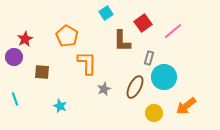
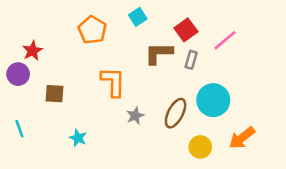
orange pentagon: (67, 36) -> (92, 30), moved
brown L-shape: (122, 41) -> (159, 53), turned 90
gray rectangle: (149, 58) -> (191, 60), moved

